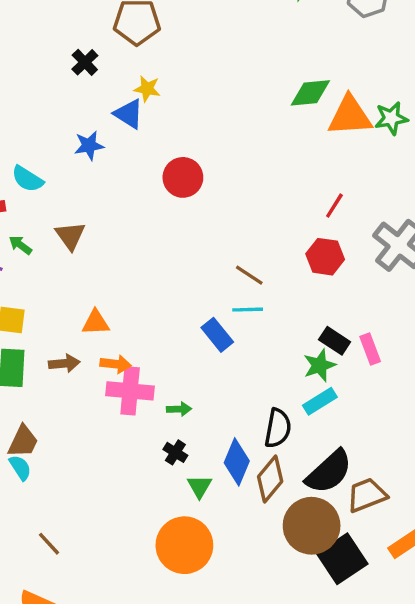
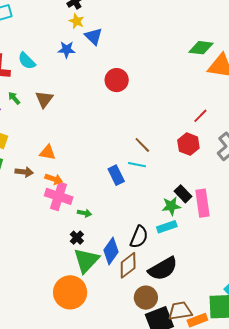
yellow star: (147, 89) -> (77, 21), moved
pink rectangle: (370, 349) -> (202, 203), size x1.5
green triangle: (199, 486) -> (86, 260), size x1.8
brown trapezoid: (367, 495) -> (180, 311), moved
brown circle: (312, 526) -> (146, 298), size x0.7

